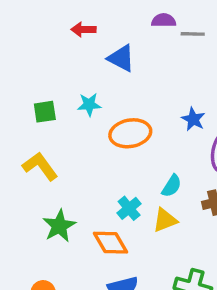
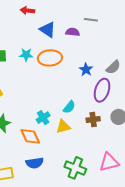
purple semicircle: (164, 20) -> (73, 32), moved
orange ellipse: (130, 133) -> (50, 58), moved

